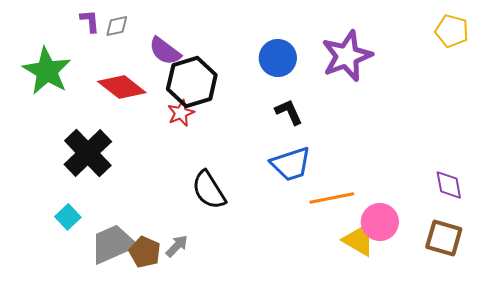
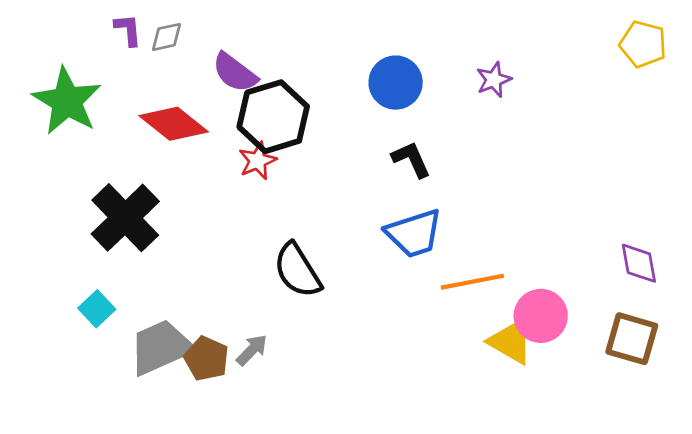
purple star: (347, 56) -> (494, 80), size x0.5

